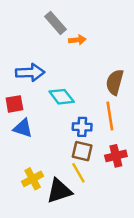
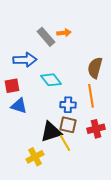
gray rectangle: (56, 23) -> (46, 37), moved
yellow cross: (33, 179) -> (35, 157), moved
black triangle: (59, 191) -> (51, 132), moved

